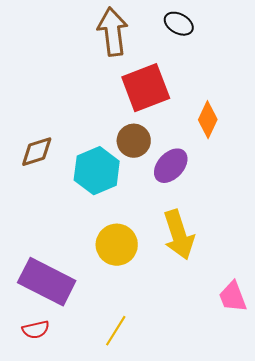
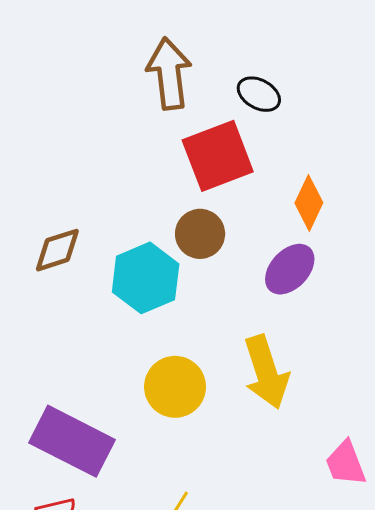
black ellipse: (179, 24) -> (259, 94), moved
purple ellipse: (171, 166) -> (290, 269), moved

